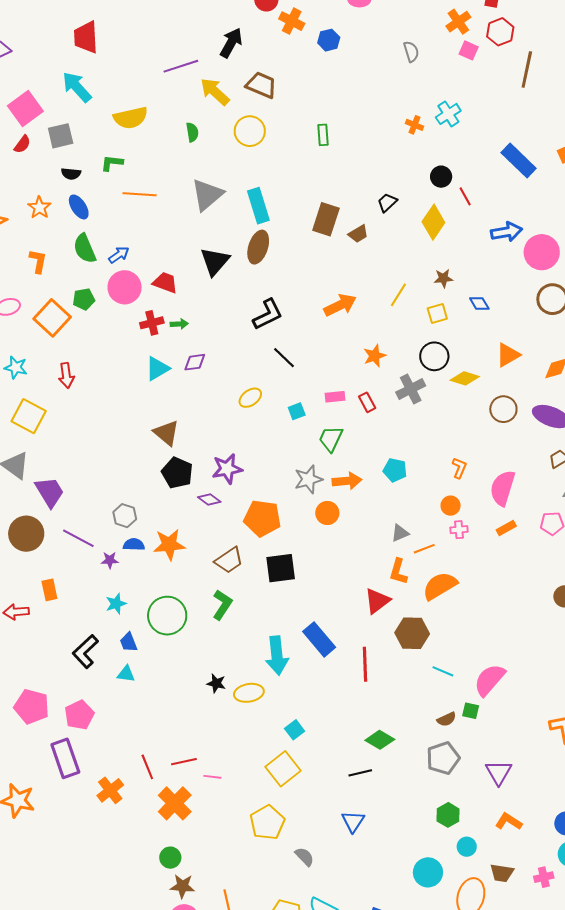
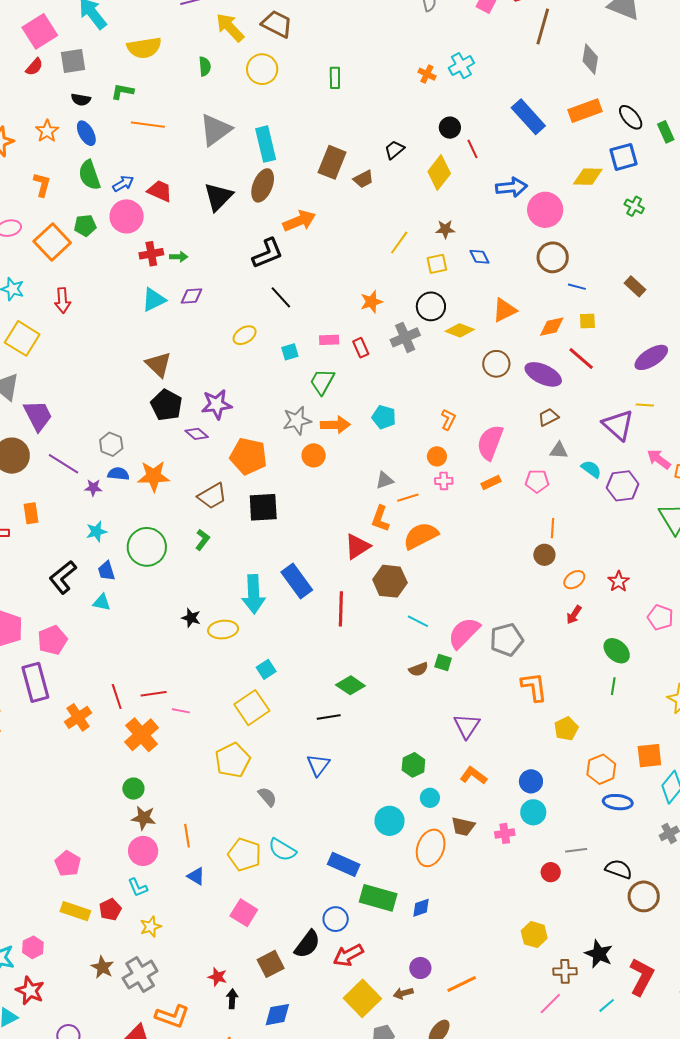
red trapezoid: (165, 283) -> (160, 191), moved
orange arrow: (340, 305) -> (299, 221), moved
green L-shape: (222, 605) -> (202, 540), size x0.7
gray pentagon: (443, 758) -> (507, 640), moved

